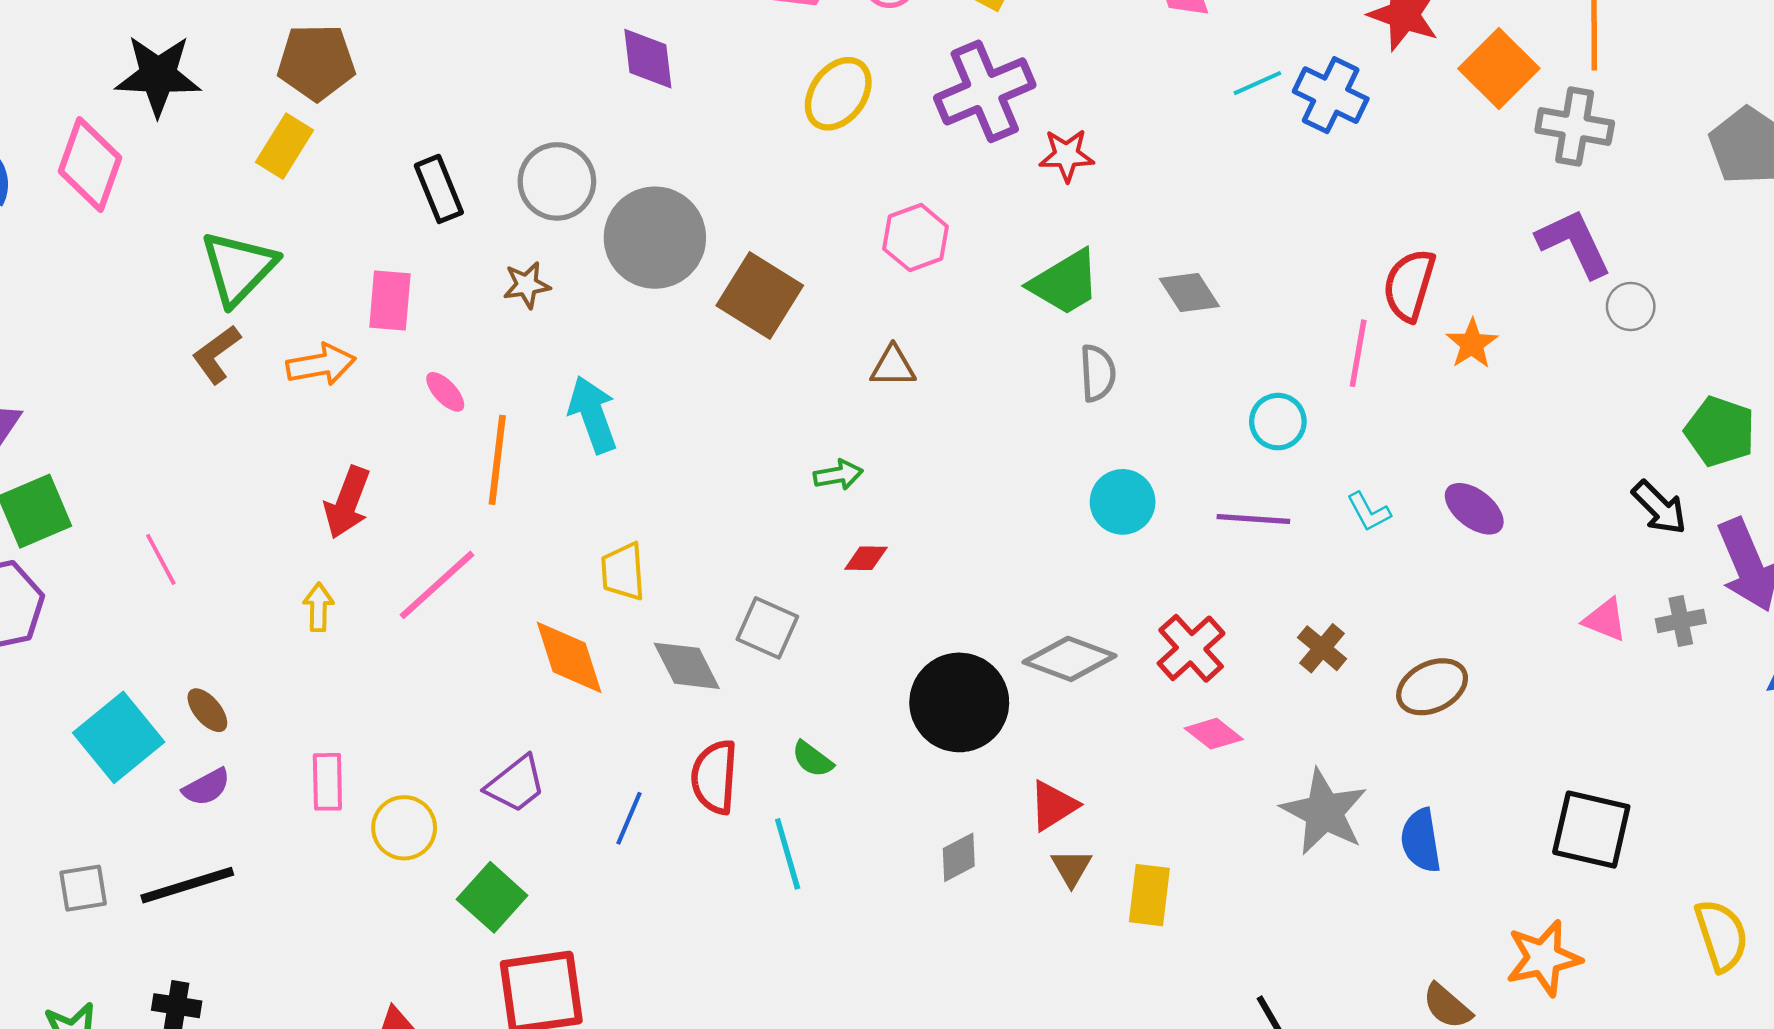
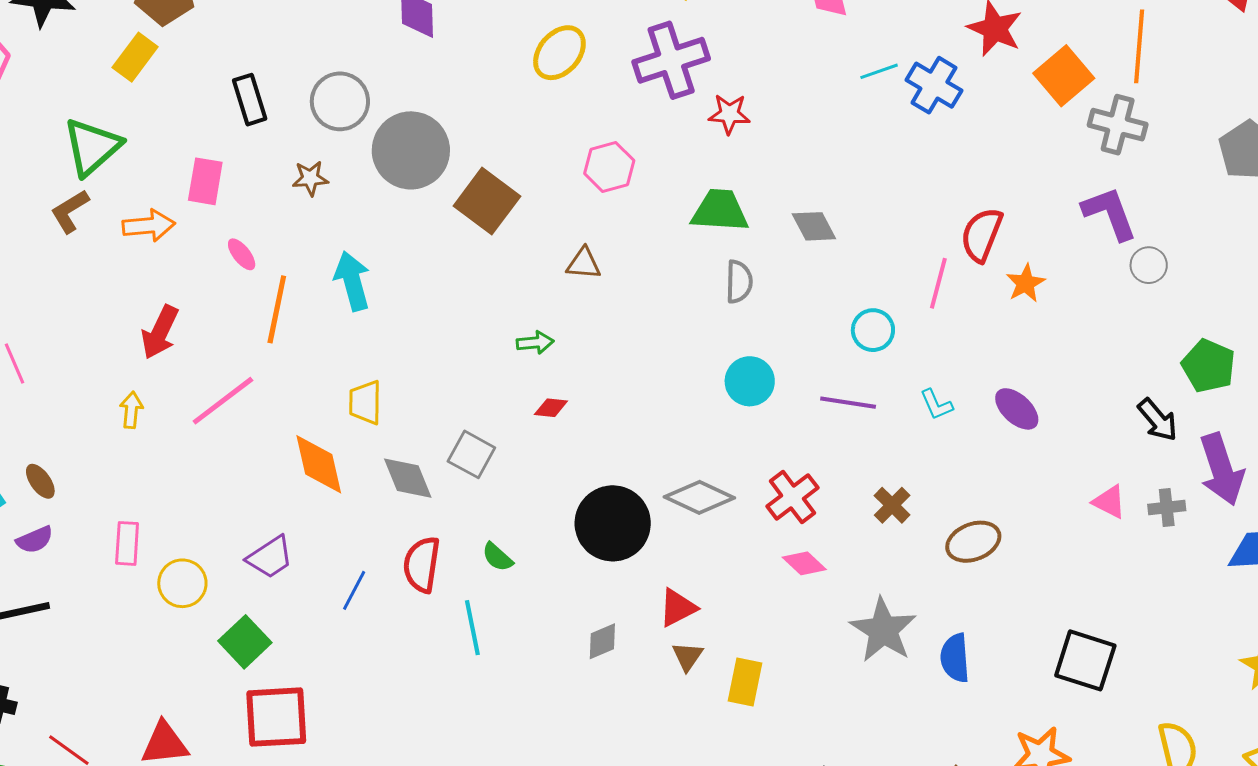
green trapezoid: (1065, 282) -> (720, 211), turned -150

